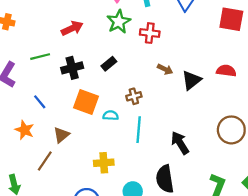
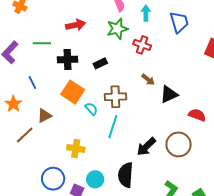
red semicircle: (226, 71) -> (197, 115), moved
brown cross: (134, 96) -> (115, 97), size x1.5
cyan semicircle: (111, 115) -> (91, 109), turned 32
brown circle: (231, 130) -> (179, 144), moved
black arrow: (180, 143) -> (146, 147), turned -115

